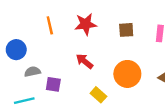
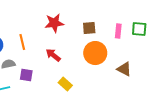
orange line: (50, 25) -> (22, 42), moved
orange circle: (127, 74) -> (95, 53), moved

